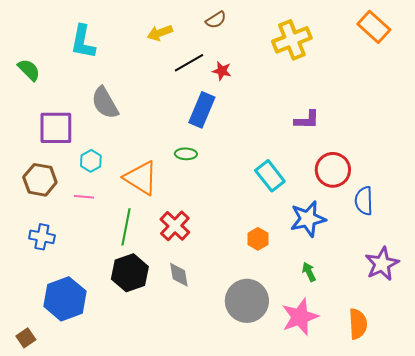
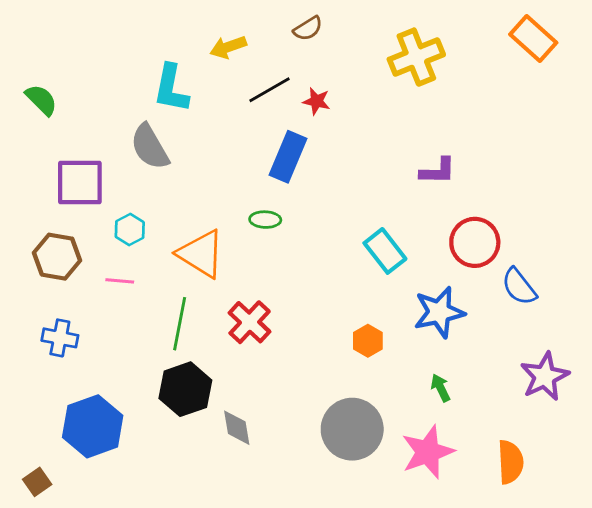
cyan L-shape: (83, 42) -> (171, 88), moved
blue semicircle: (364, 201) -> (519, 287), turned -36
gray diamond: (179, 275) -> (237, 428), moved

